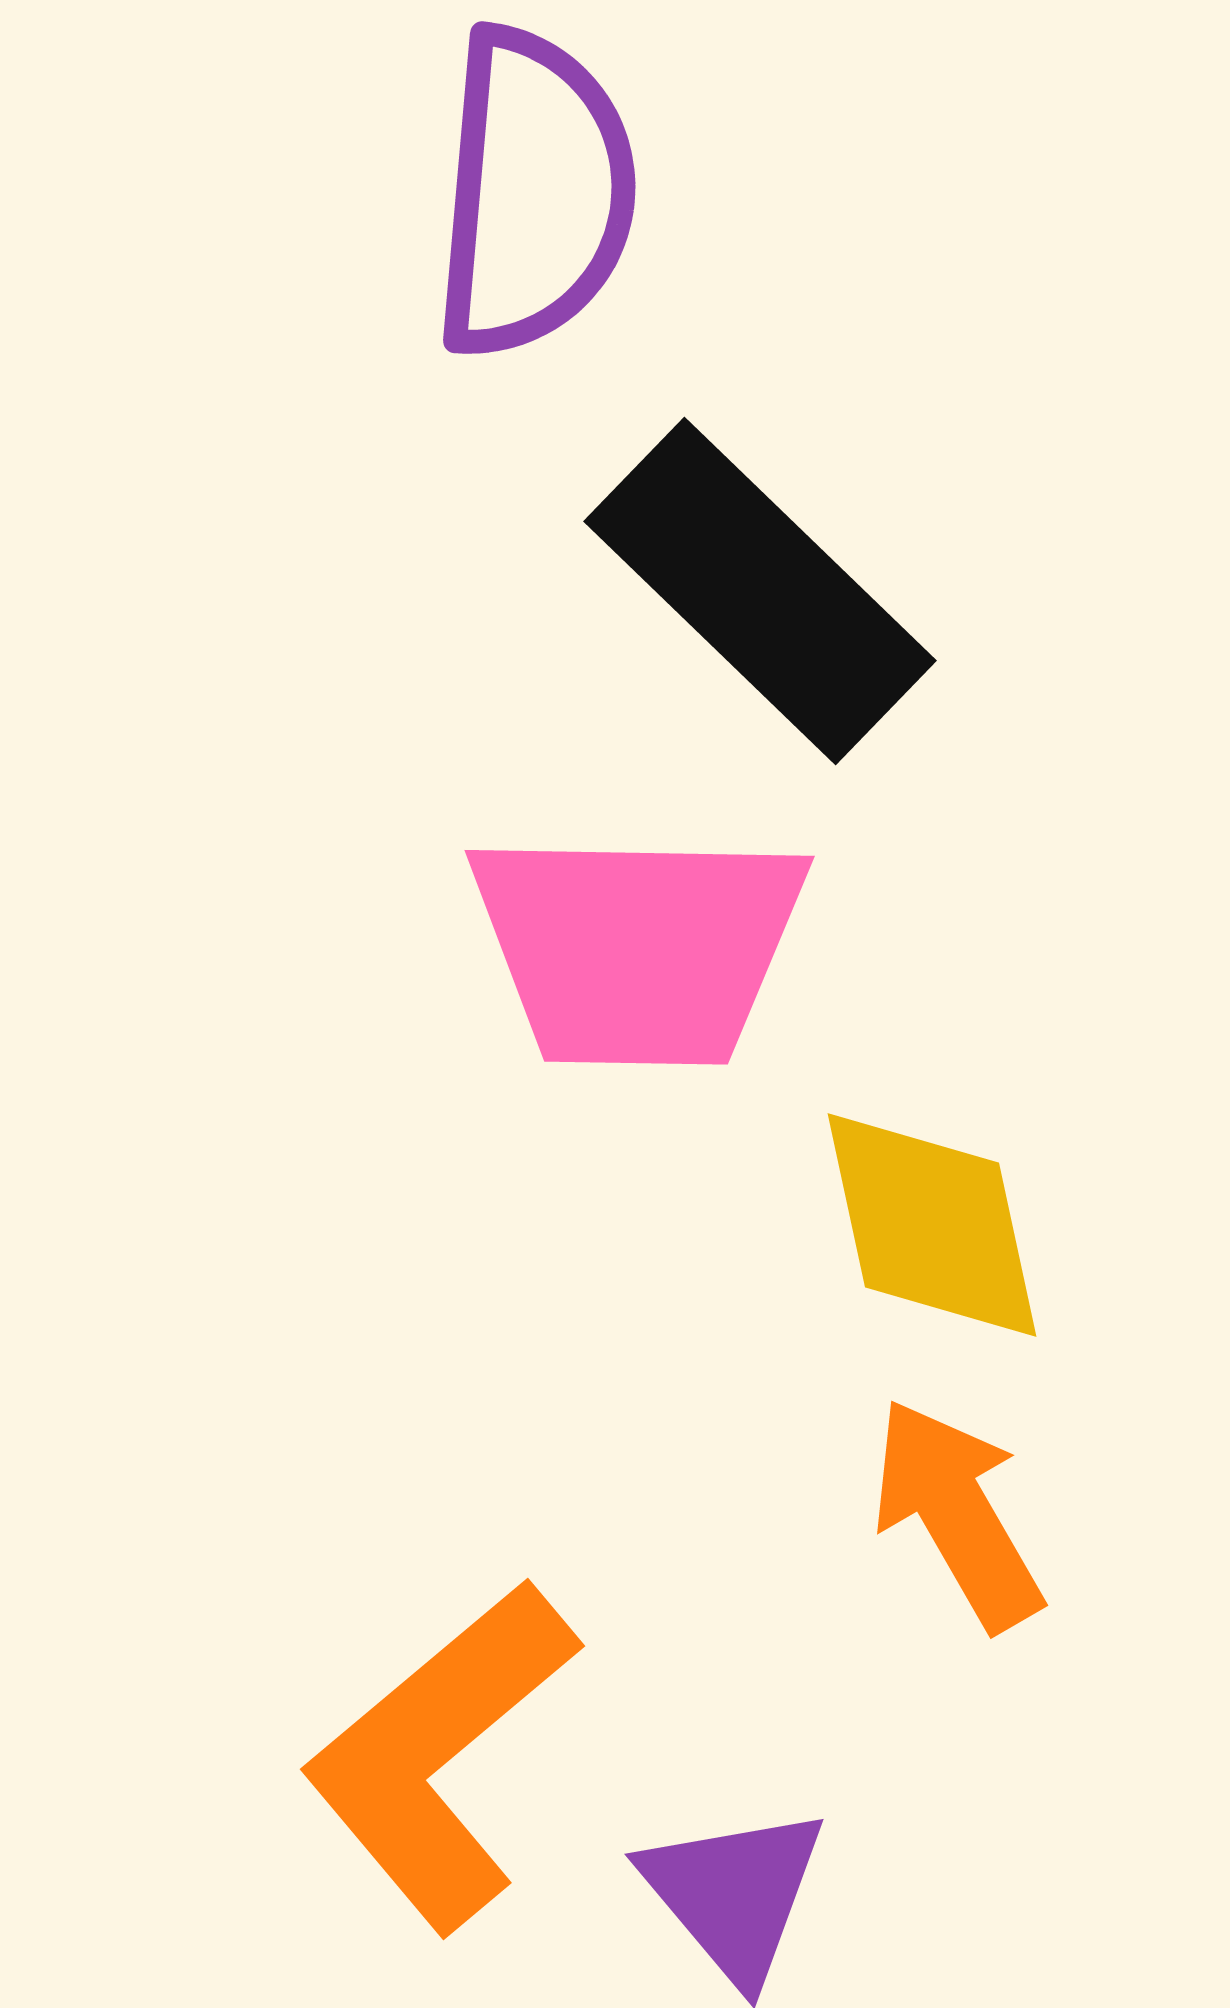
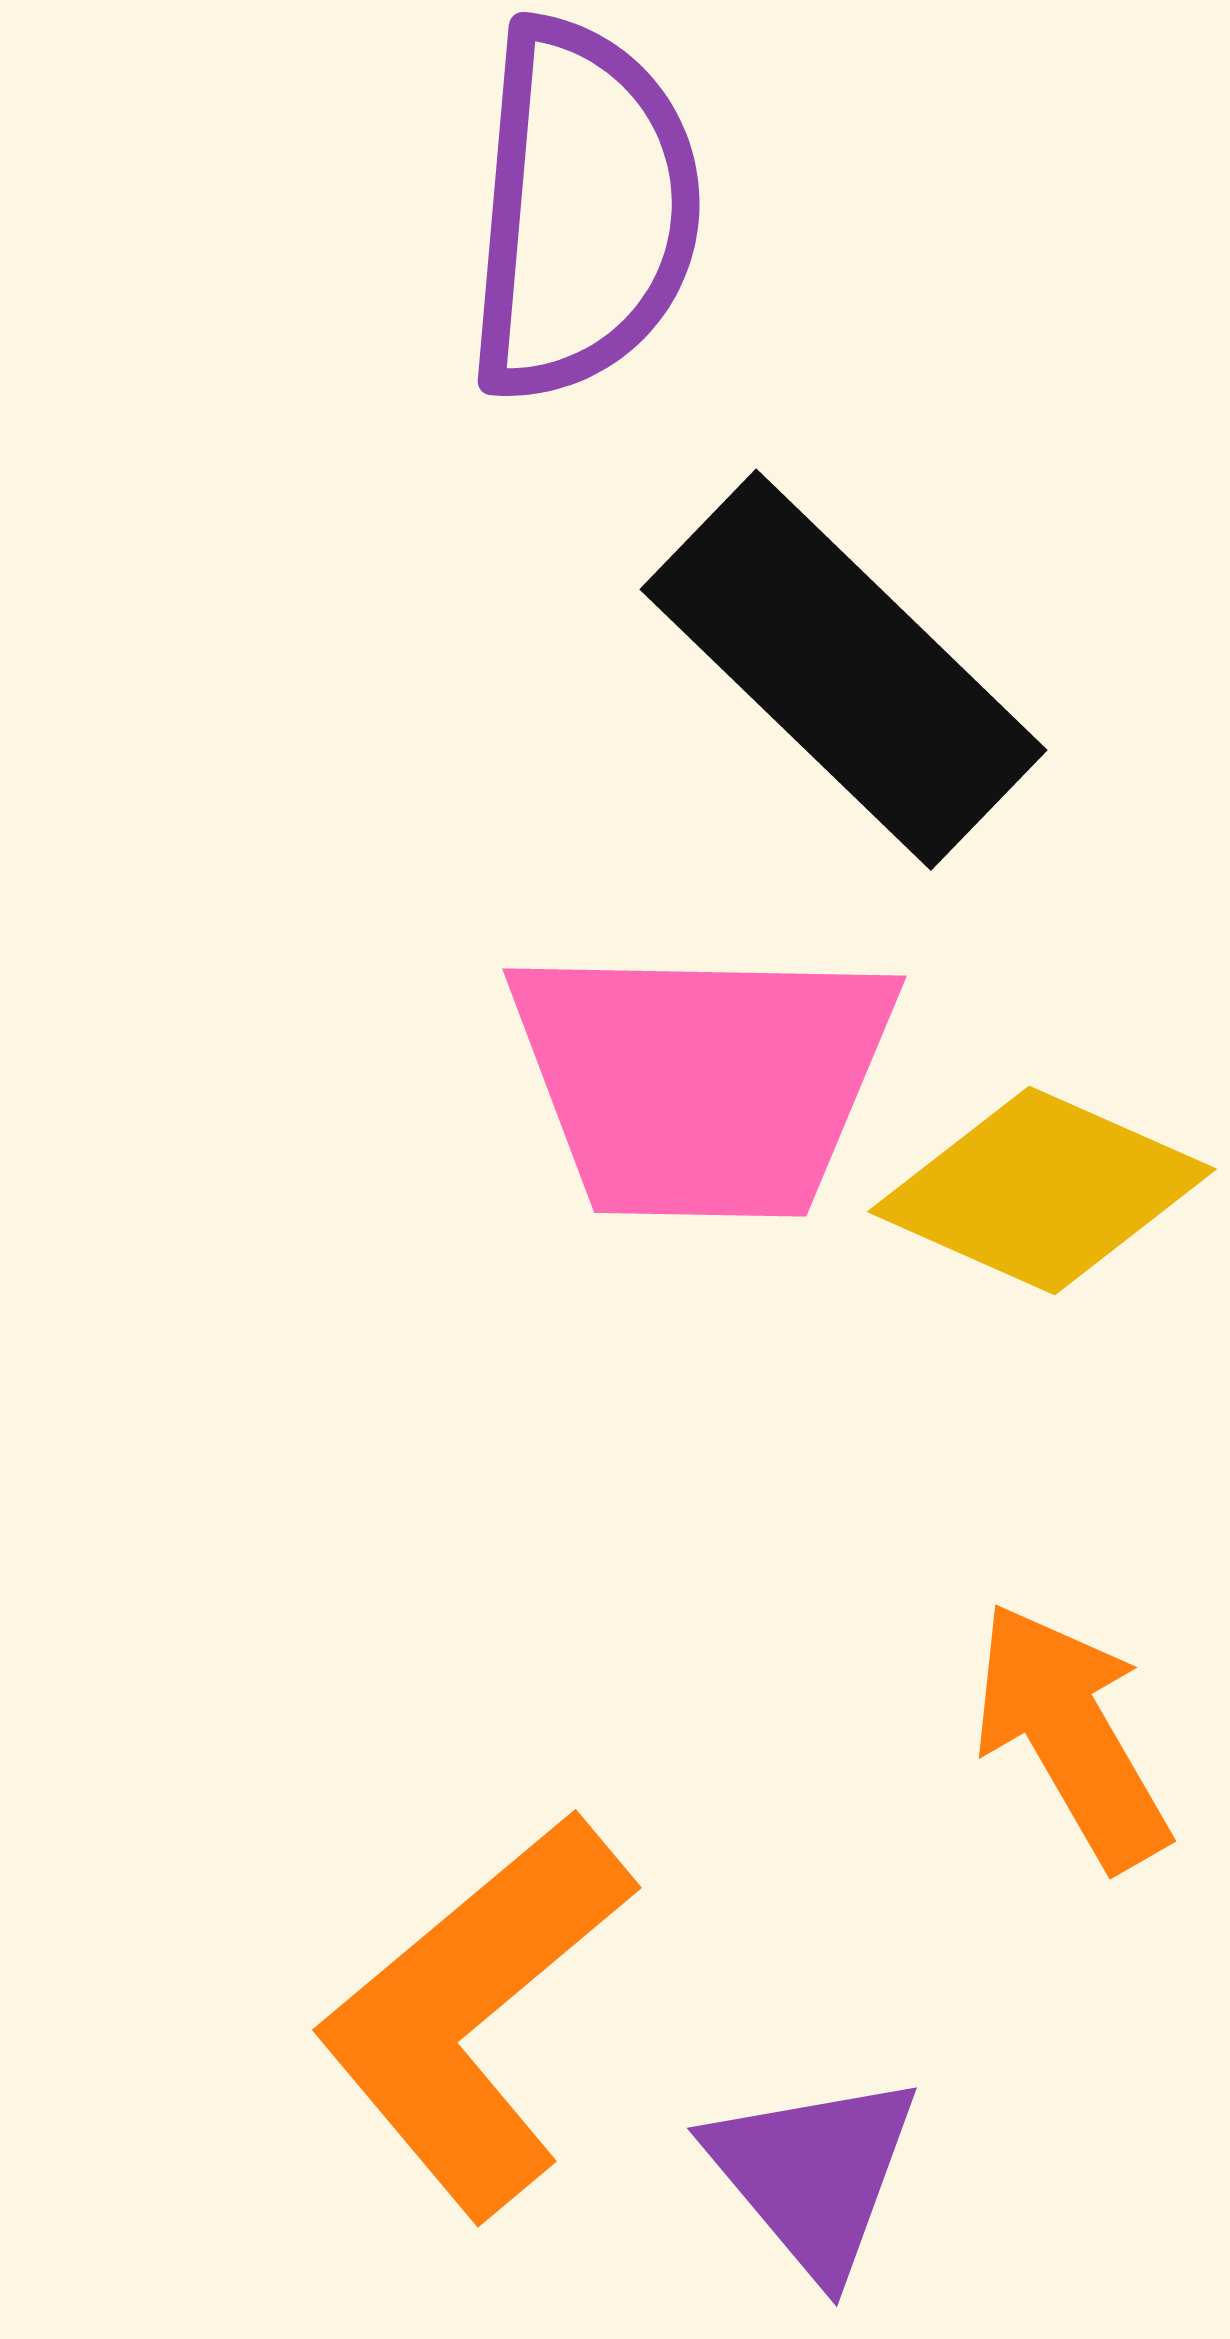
yellow diamond: (932, 1225) -> (1042, 1190), moved, turned -54

